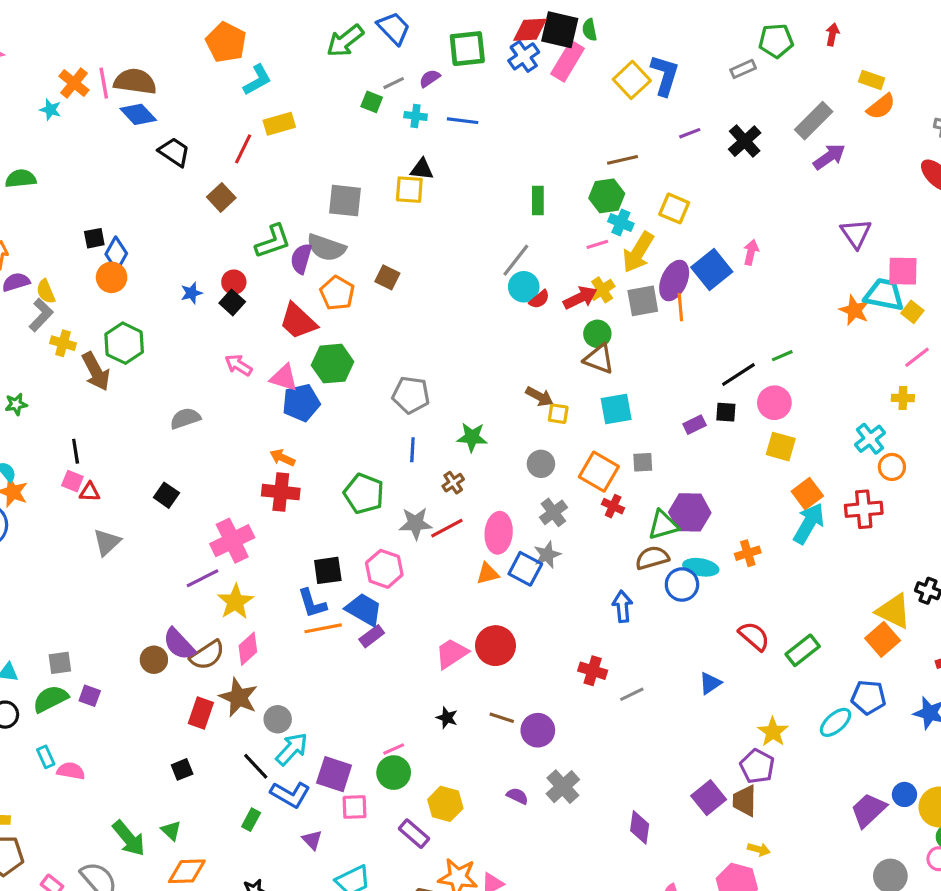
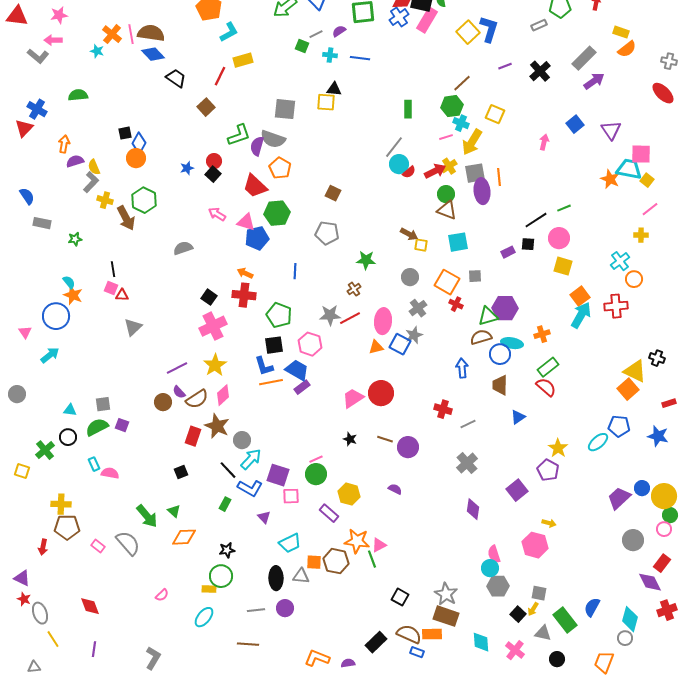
brown line: (622, 160) -> (462, 83), turned -30
blue square: (712, 270) -> (575, 124), moved, size x0.7
brown square: (387, 277) -> (333, 193), moved
purple ellipse: (674, 280) -> (482, 191), moved, turned -30
blue line: (412, 450) -> (295, 271), moved
green pentagon: (364, 494) -> (279, 315), moved
black square: (166, 495) -> (209, 297), moved
purple line: (202, 578) -> (177, 368), moved
purple semicircle: (179, 644) -> (179, 392), size x0.6
green rectangle: (803, 650) -> (548, 367), moved
gray cross: (563, 787) -> (467, 463), moved
brown trapezoid: (745, 801) -> (500, 385), moved

